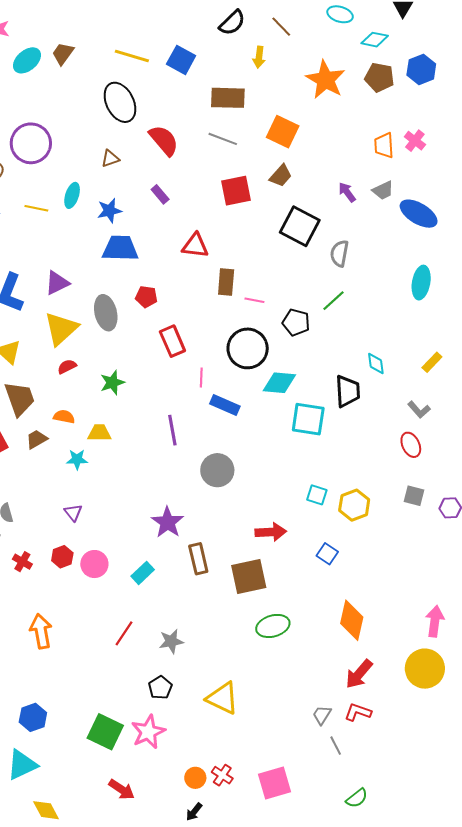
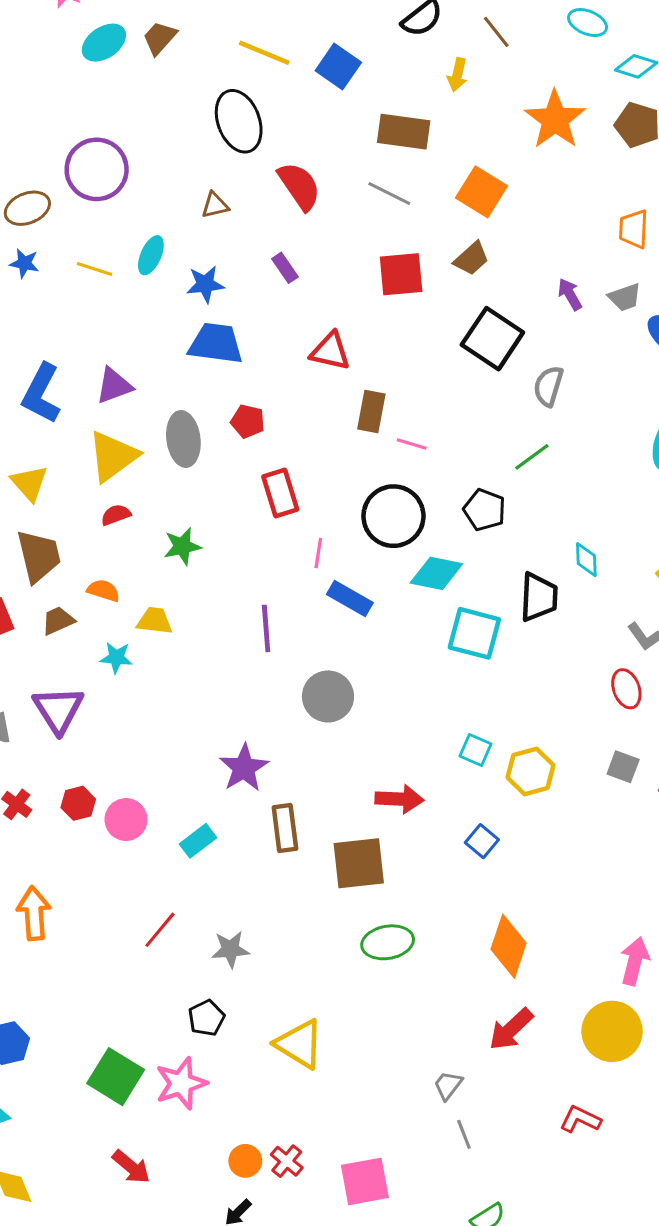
black pentagon: (296, 322) -> (485, 510), moved
purple triangle: (73, 512) -> (58, 710), moved, size x1.8
red L-shape: (358, 712) -> (580, 1119), moved

